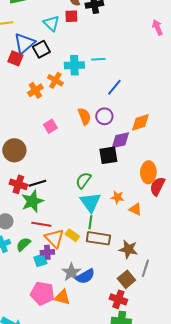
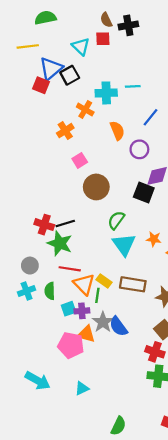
orange cross: (35, 90) -> (65, 131), moved
orange semicircle: (84, 116) -> (117, 131), moved
brown circle: (14, 150) -> (96, 187), moved
black square: (108, 155) -> (144, 193), turned 30
green star: (32, 201) -> (60, 243), turned -30
green line: (90, 222) -> (97, 295), moved
green semicircle: (23, 244) -> (50, 291), turned -49
purple cross: (47, 252) -> (82, 311), moved
blue semicircle: (85, 276) -> (118, 326), turned 84
orange triangle: (62, 297) -> (86, 334), moved

